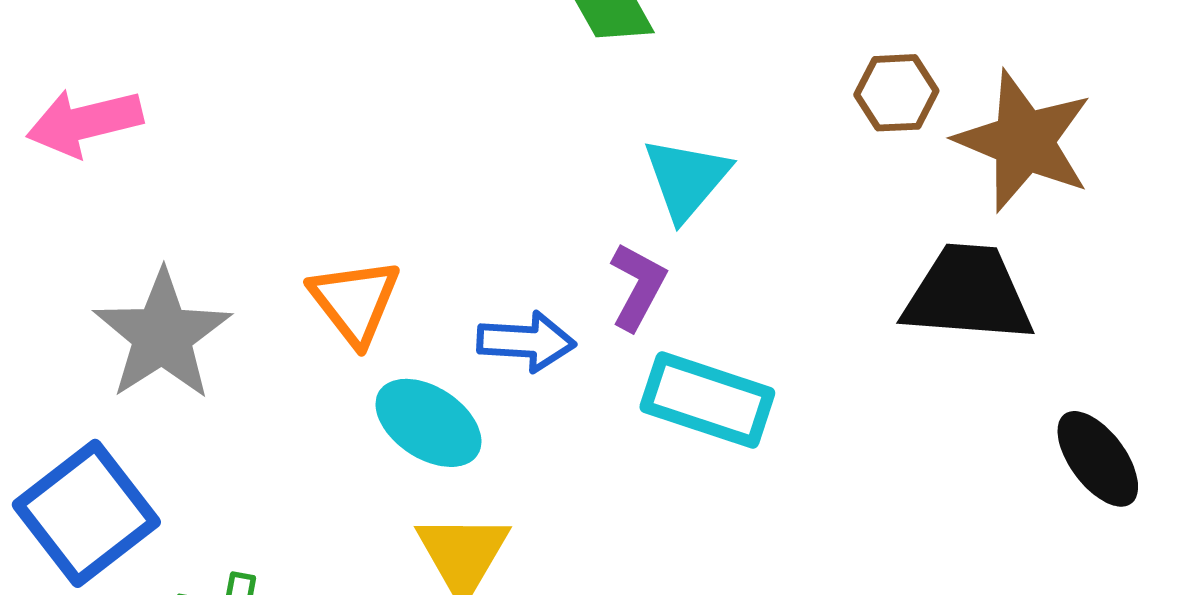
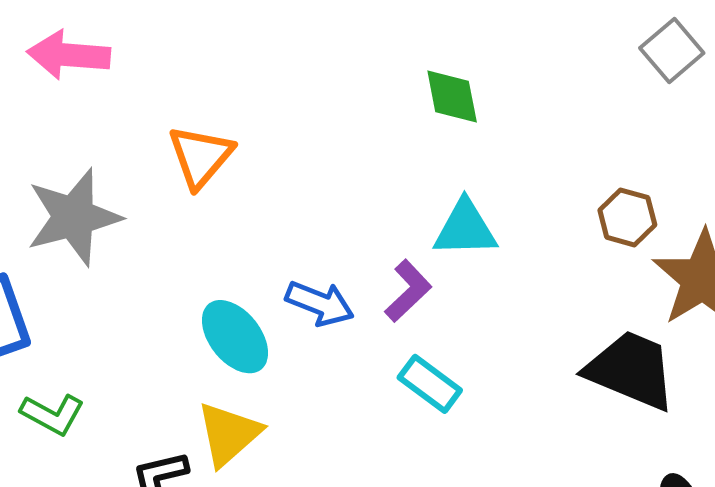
cyan triangle: (686, 179) -> (465, 229), turned 30
orange triangle: (355, 301) -> (201, 156), moved
cyan rectangle: (707, 400) -> (430, 384), size x0.7

